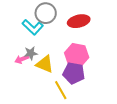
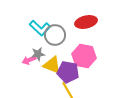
gray circle: (46, 13) -> (55, 35), moved
purple pentagon: (74, 73) -> (68, 72), moved

